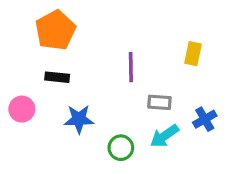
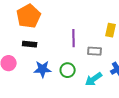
gray rectangle: (159, 102) -> (95, 51), moved
green circle: (121, 148) -> (68, 70), moved

